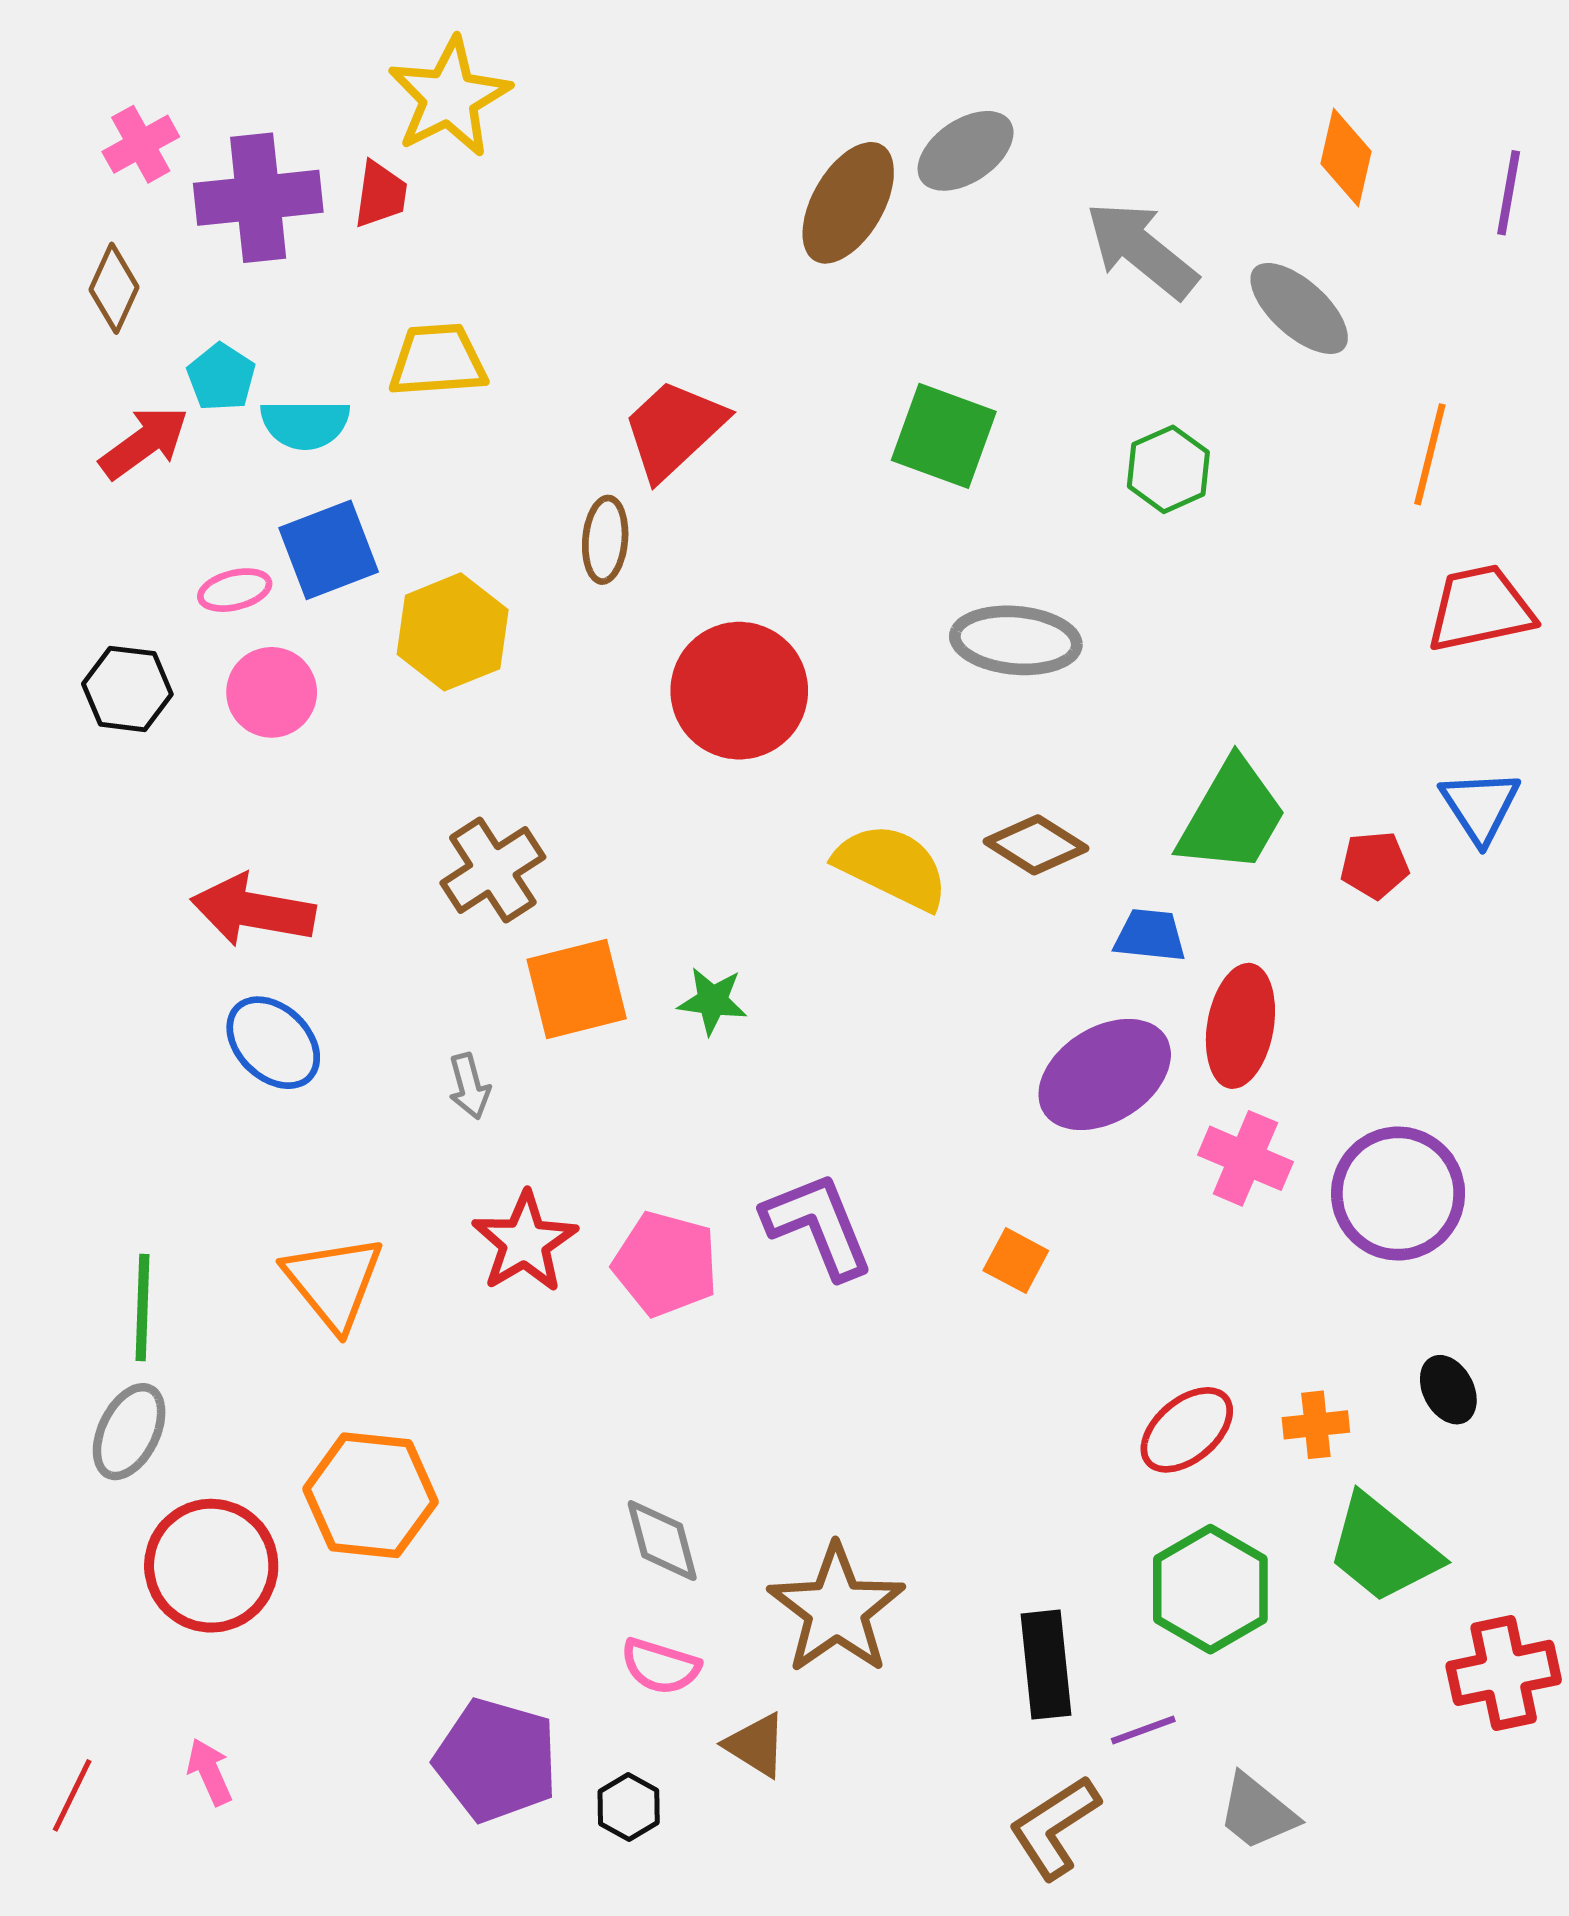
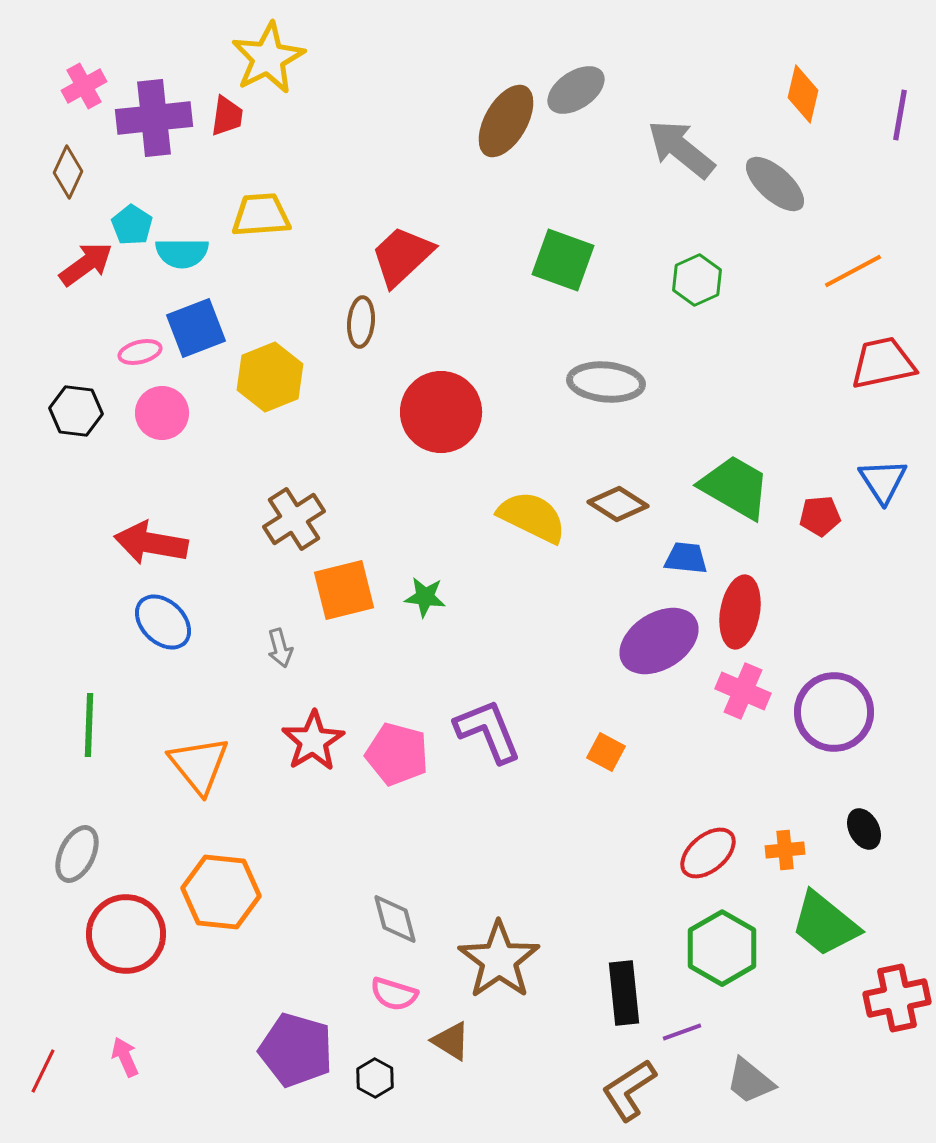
orange line: (1430, 454) -> (853, 271), turned 48
green trapezoid: (1232, 816) -> (735, 487), turned -90
green line: (142, 1308) -> (89, 725), moved

